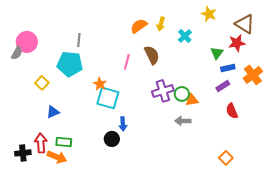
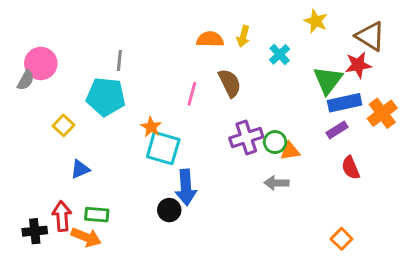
orange semicircle: (139, 26) -> (210, 39), turned 36
green triangle: (217, 53) -> (328, 80), size x1.5
blue rectangle: (228, 68) -> (345, 103), size x1.5
blue arrow: (123, 124) -> (186, 187), size x1.6

